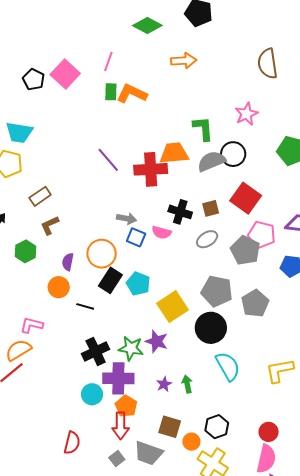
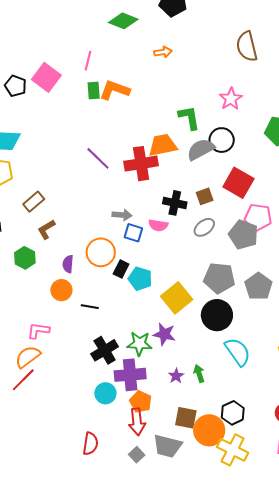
orange arrow: (184, 61) -> (163, 52), size x0.7
black rectangle: (110, 280) -> (121, 269), moved, size x0.7
orange circle: (191, 442) -> (209, 430), size x1.8

